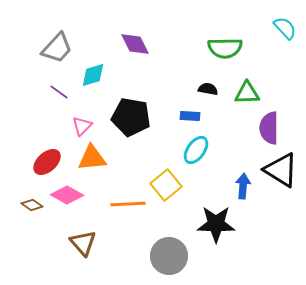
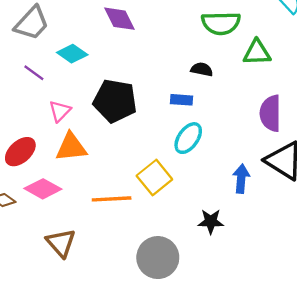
cyan diamond: (93, 75) -> (72, 54), turned 52
green triangle: (247, 93) -> (257, 52), moved
black star: (216, 224) -> (211, 221), size x0.6

